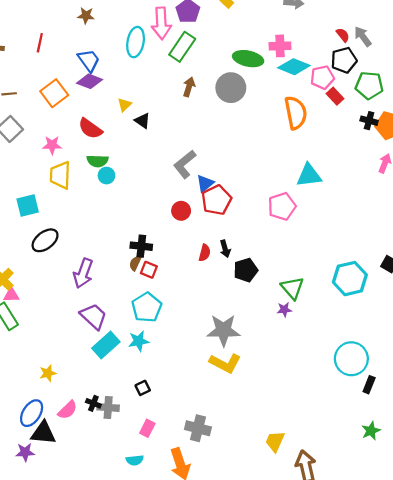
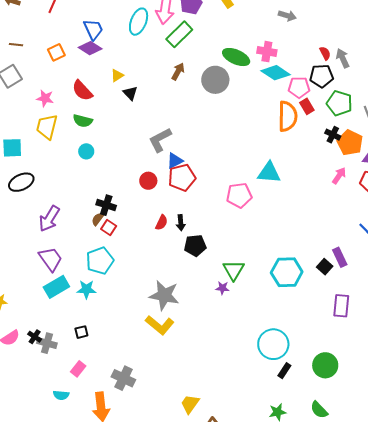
orange square: (54, 93) -> (56, 52), size x0.7
orange semicircle: (296, 113) -> (288, 116), moved
cyan circle: (106, 176) -> (86, 151), moved

